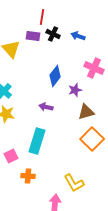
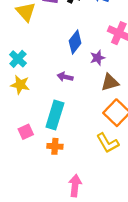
orange cross: (28, 176) -> (55, 146), moved
yellow L-shape: (74, 183) -> (108, 143), moved

